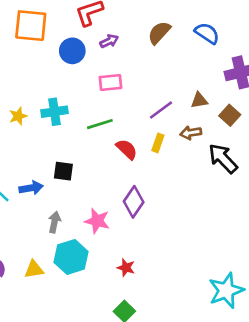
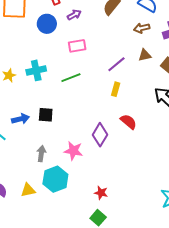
brown arrow: (191, 133) -> (142, 28), moved
red semicircle: (127, 149) -> (128, 122), moved
blue arrow: (31, 188) -> (21, 119), moved
red star: (126, 268) -> (101, 193), moved

